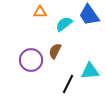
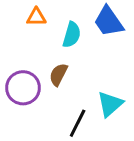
cyan semicircle: (64, 24) -> (72, 35), turned 144
cyan triangle: (90, 71) -> (110, 104), turned -36

